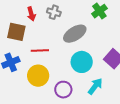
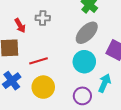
gray ellipse: (75, 34) -> (87, 33), moved
purple circle: (63, 90) -> (82, 96), moved

